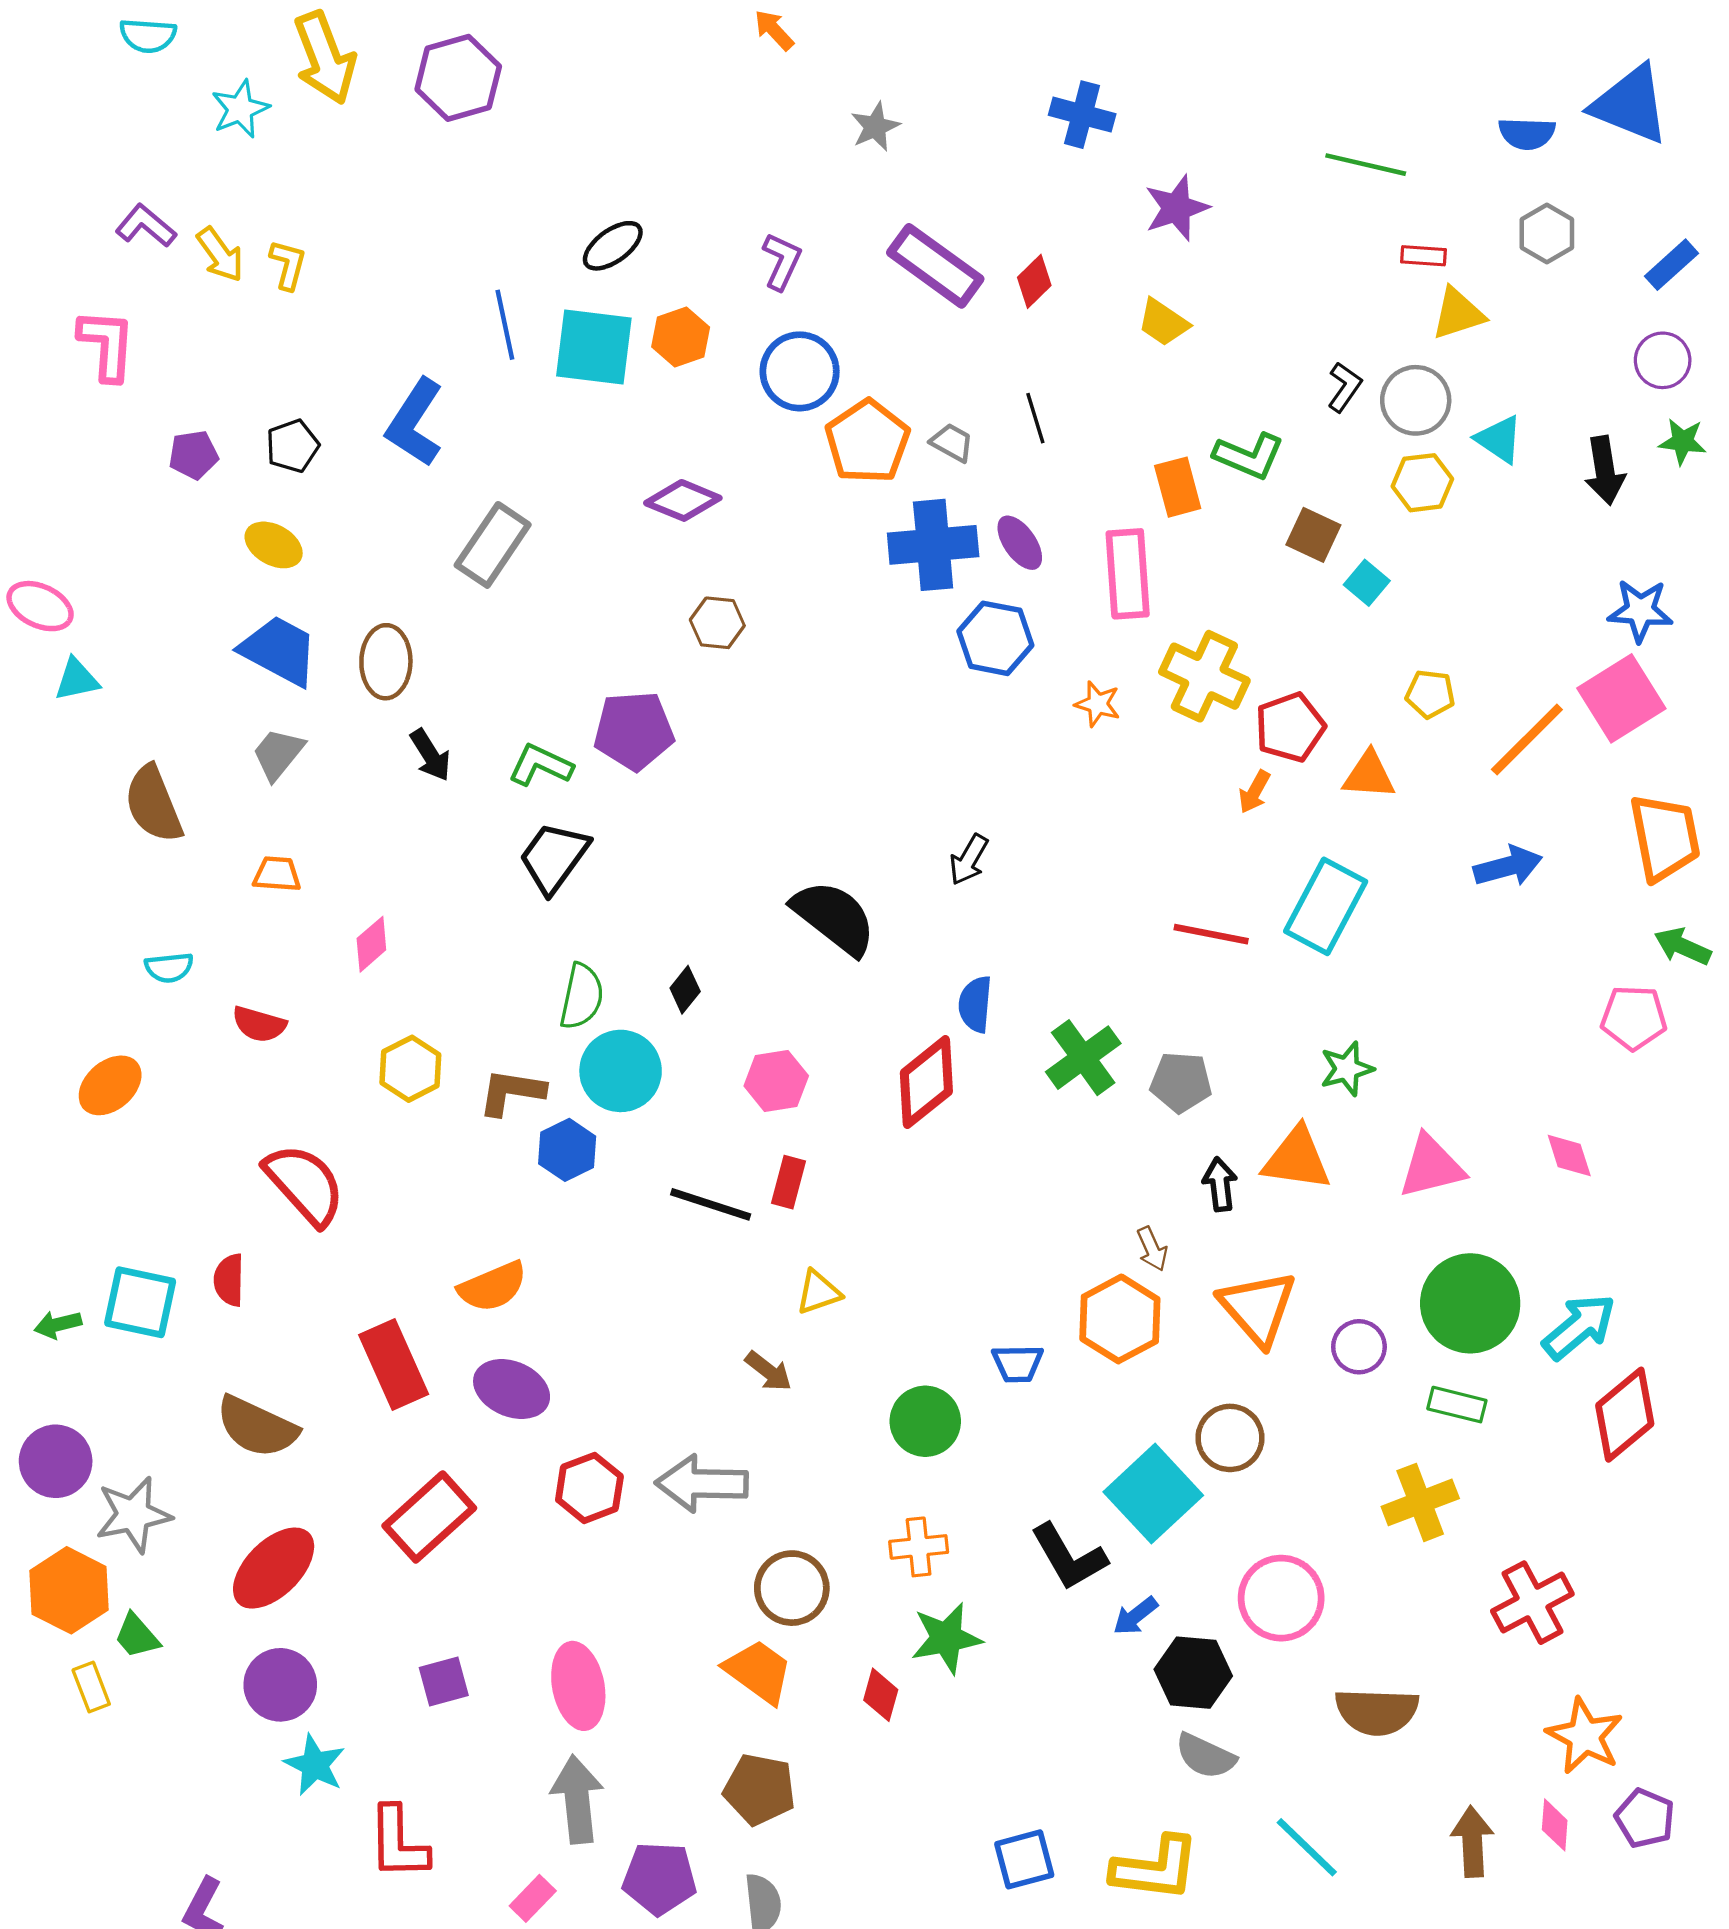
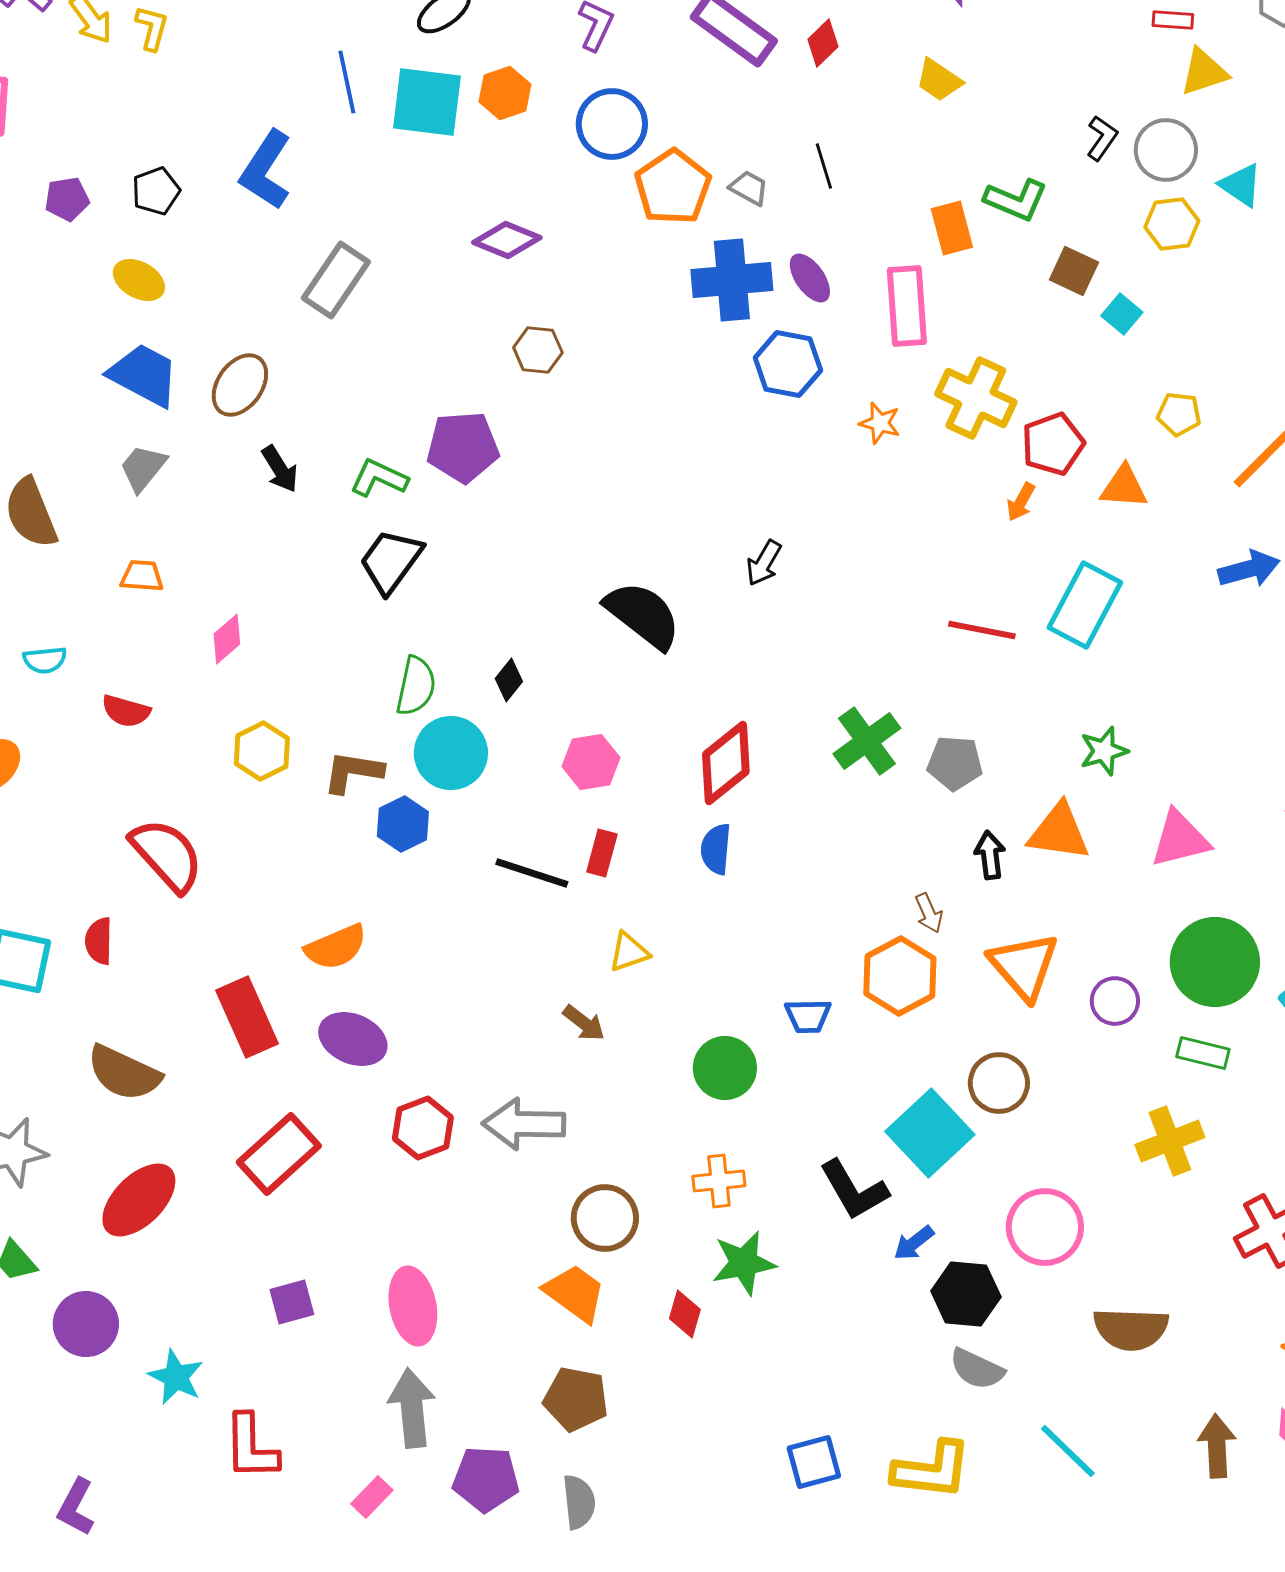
brown ellipse: (386, 662) -> (240, 385), turned 34
blue semicircle: (975, 1004) -> (716, 849), moved
purple circle: (280, 1685) -> (86, 1324), moved

